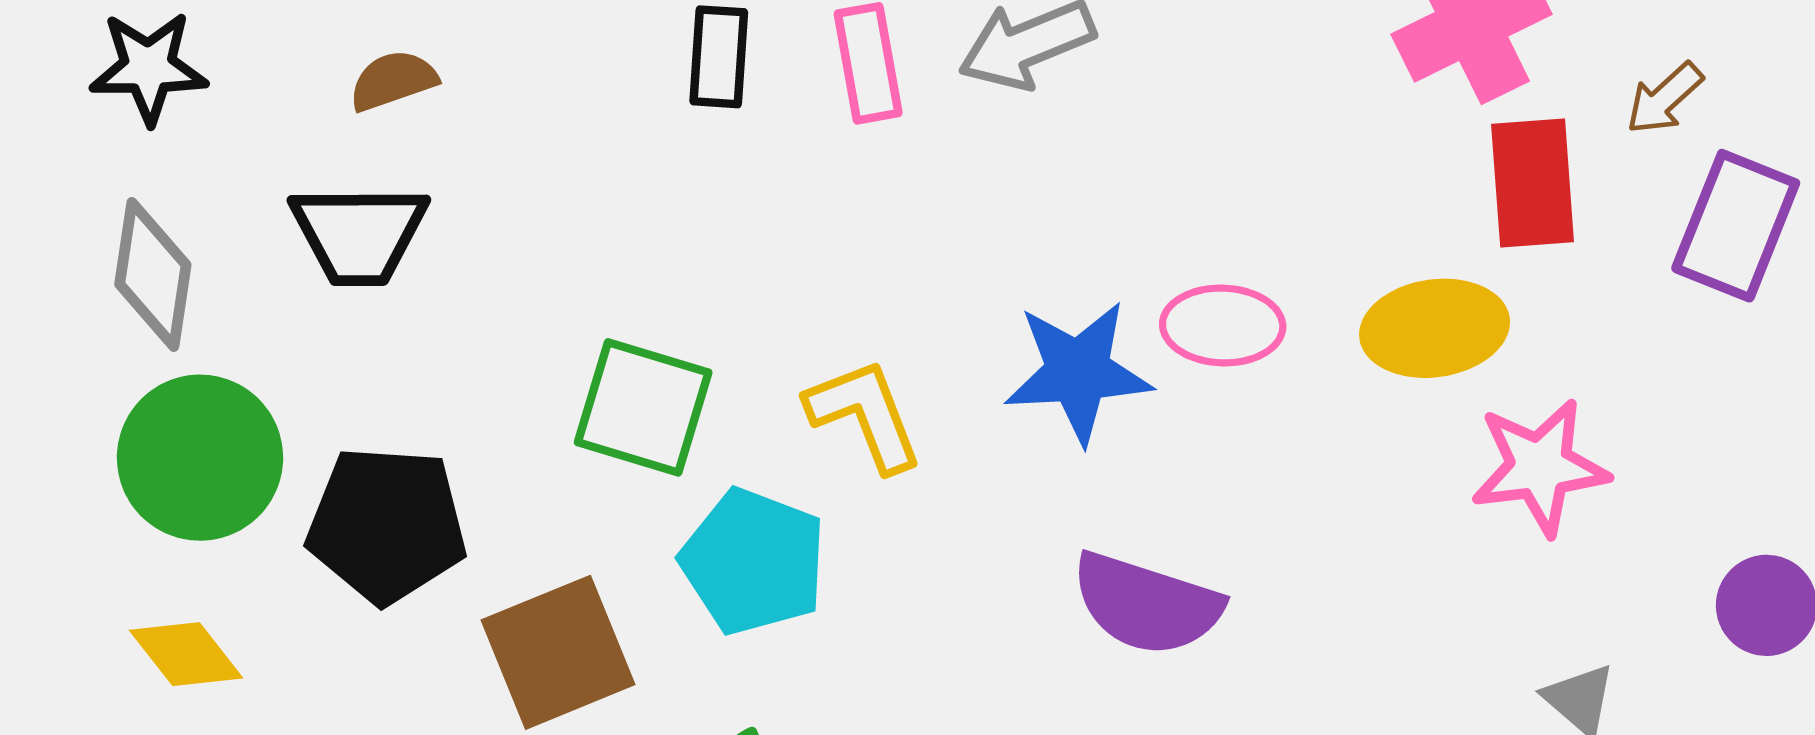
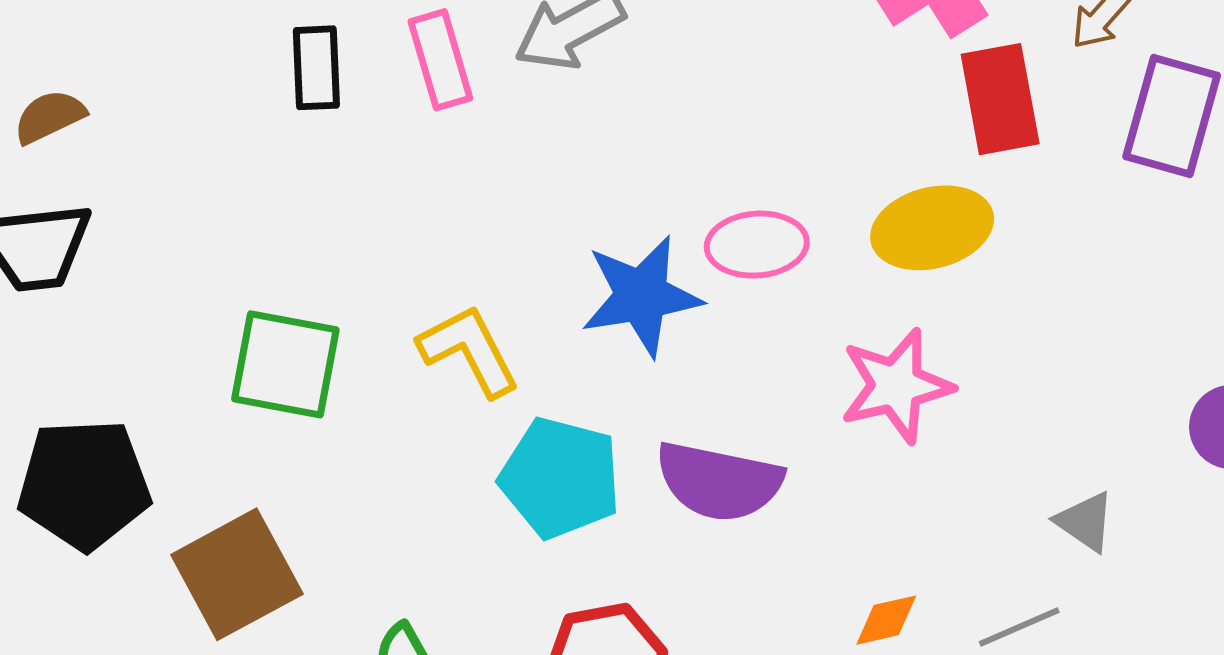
pink star: (1540, 467) -> (896, 386), moved
cyan pentagon: (753, 562) -> (560, 478), moved

